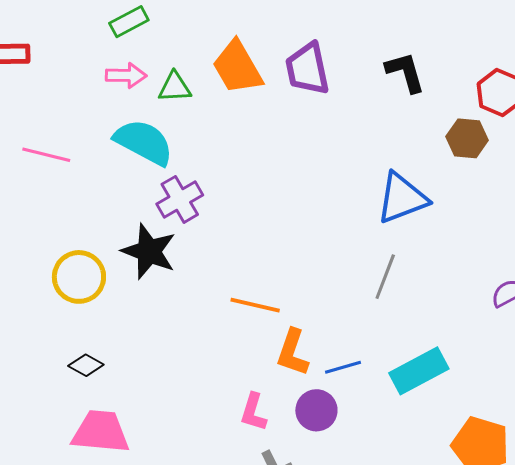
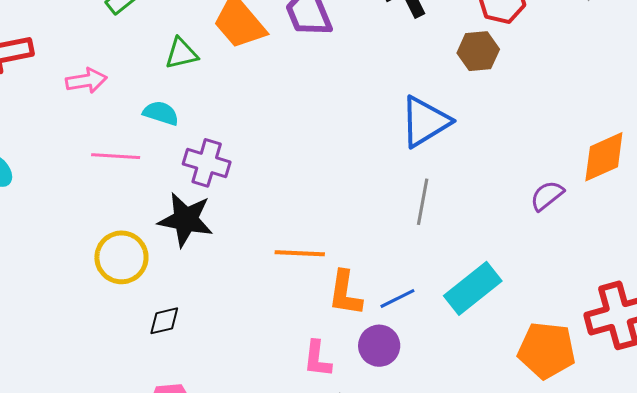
pink arrow: (126, 75) -> (86, 81), moved
cyan semicircle: (144, 142) -> (161, 113), size x0.6
pink line: (46, 155) -> (116, 156), moved
purple cross: (180, 199) -> (207, 163), turned -33
black diamond: (86, 365) -> (164, 321), moved, turned -32

